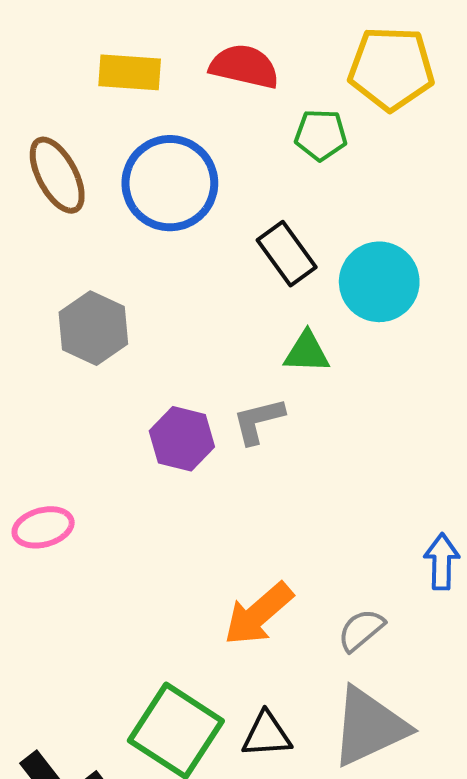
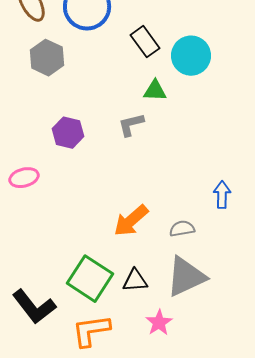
gray hexagon: (93, 328) -> (47, 58), moved
purple hexagon: (182, 439) -> (68, 133), moved
gray semicircle: (361, 630) -> (182, 229), turned 30

